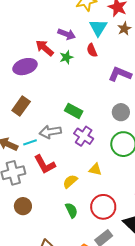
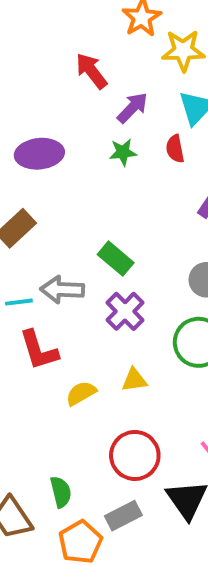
purple arrow: (67, 34) -> (132, 108), turned -78
red arrow: (45, 48) -> (91, 71), moved
yellow triangle: (95, 169) -> (134, 380), turned -32
green semicircle: (71, 210) -> (61, 492), moved

